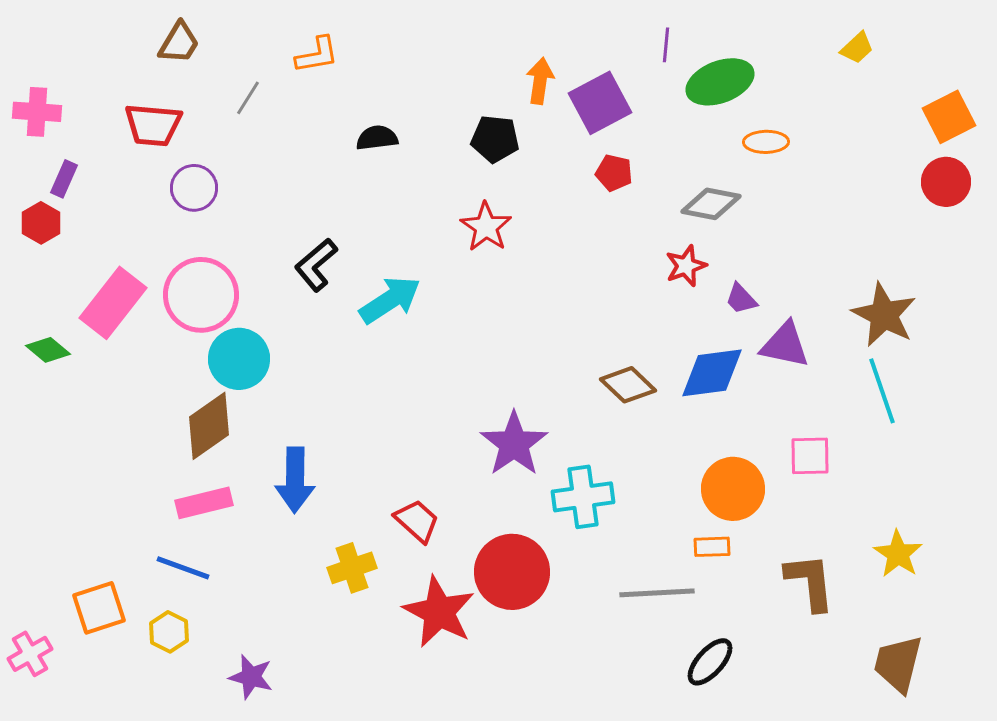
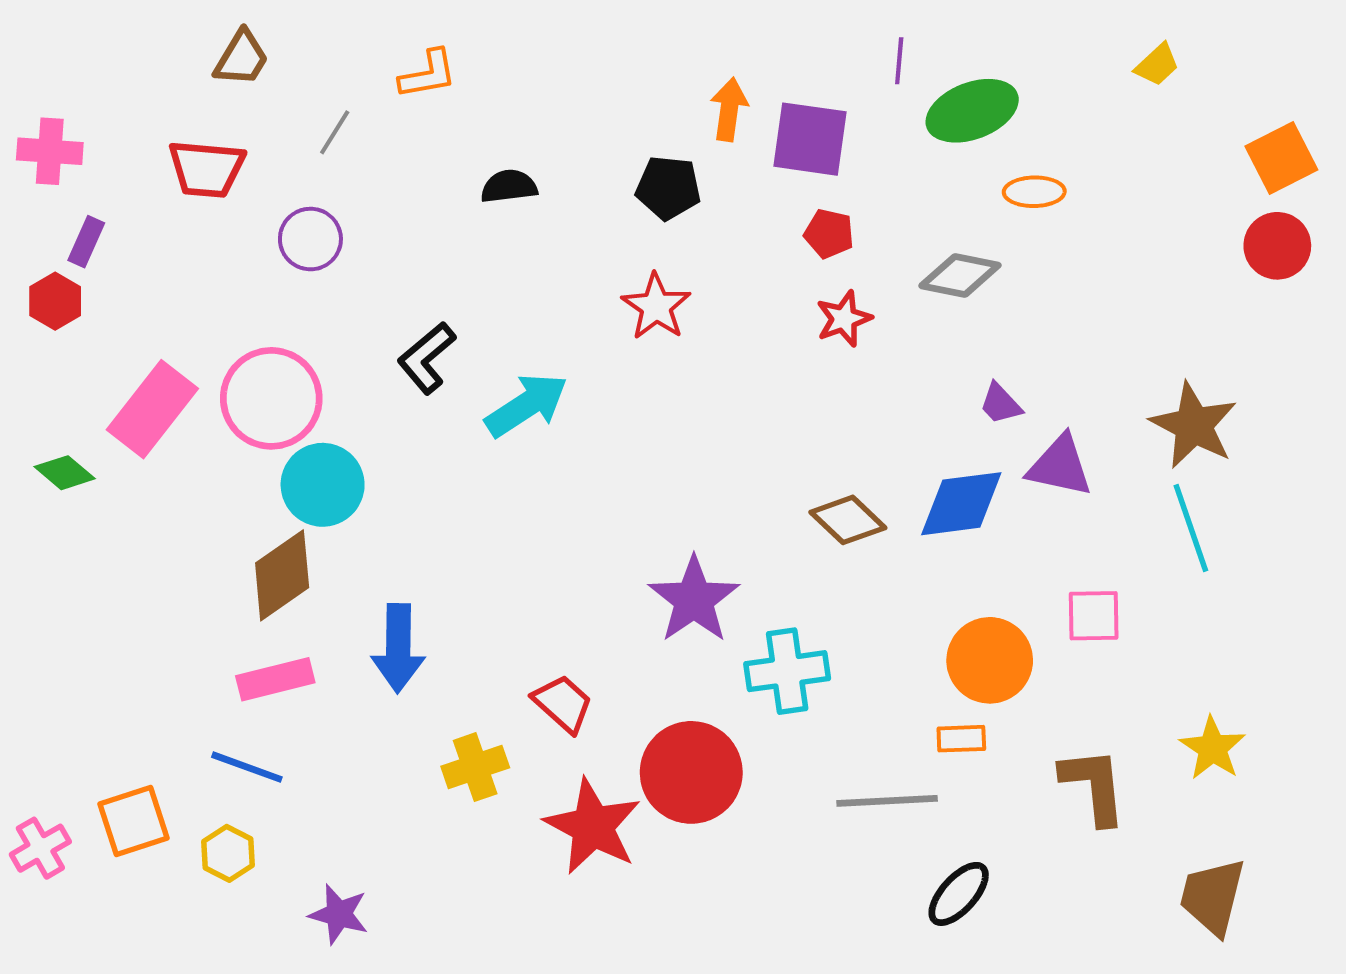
purple square: (600, 103) -> (810, 139), turned 36
purple circle: (194, 188) -> (310, 239), moved
red star: (686, 266) -> (844, 319), moved
pink cross: (30, 654) -> (40, 848), moved

